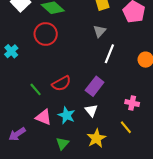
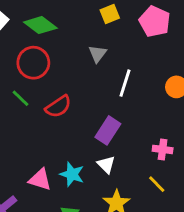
gray triangle: (100, 31) -> (97, 54), moved
red semicircle: (61, 83) -> (58, 106), moved
green line: (36, 89) -> (21, 98), moved

